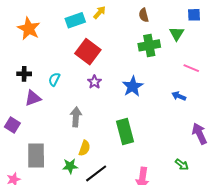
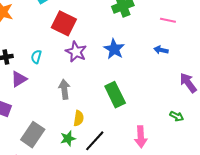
purple star: (94, 82) -> (76, 52), size x1.5
gray rectangle: (36, 156) -> (33, 135), turned 45

